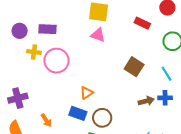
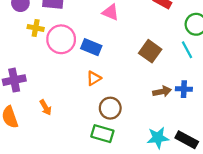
cyan line: (167, 74) -> (187, 50), moved
blue rectangle: (78, 113) -> (91, 47), moved

